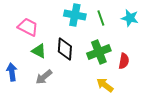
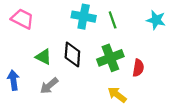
cyan star: (130, 18) -> (156, 20), moved
pink trapezoid: (28, 27) -> (22, 19), moved

